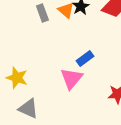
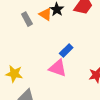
pink triangle: (71, 78) -> (58, 68), turned -42

